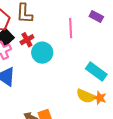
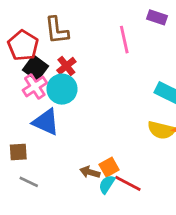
cyan circle: (42, 53) -> (62, 89), moved

